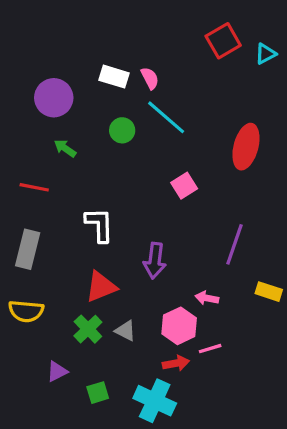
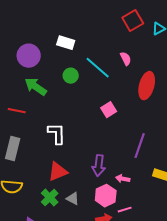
pink semicircle: (150, 78) -> (126, 59), moved
green arrow: (65, 148) -> (36, 87), size x1.6
purple arrow: (155, 261) -> (99, 166), moved

